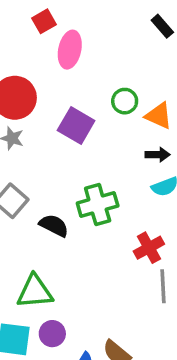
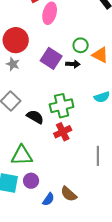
black arrow: (158, 155) -> (73, 64), moved
red cross: (149, 248) -> (63, 132), moved

